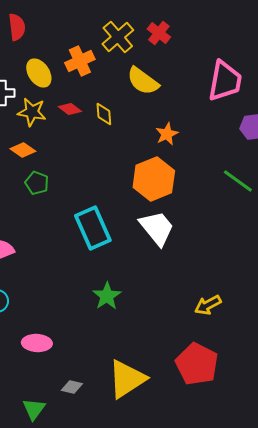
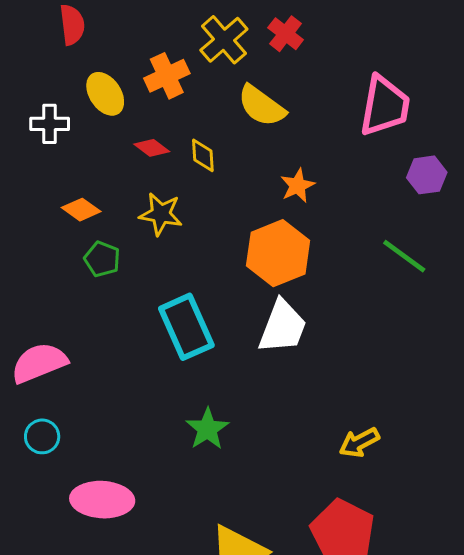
yellow star: (32, 112) -> (161, 214), moved
white trapezoid: (157, 228) -> (283, 327), turned 60
pink ellipse: (37, 343) -> (102, 500), size x1.4

